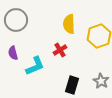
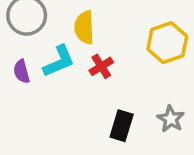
yellow semicircle: (69, 24) -> (84, 27), moved
cyan L-shape: (35, 66) -> (59, 61), moved

